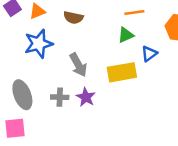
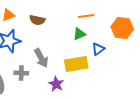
gray cross: (60, 97) -> (21, 73), moved
purple star: (86, 97) -> (56, 84), moved

